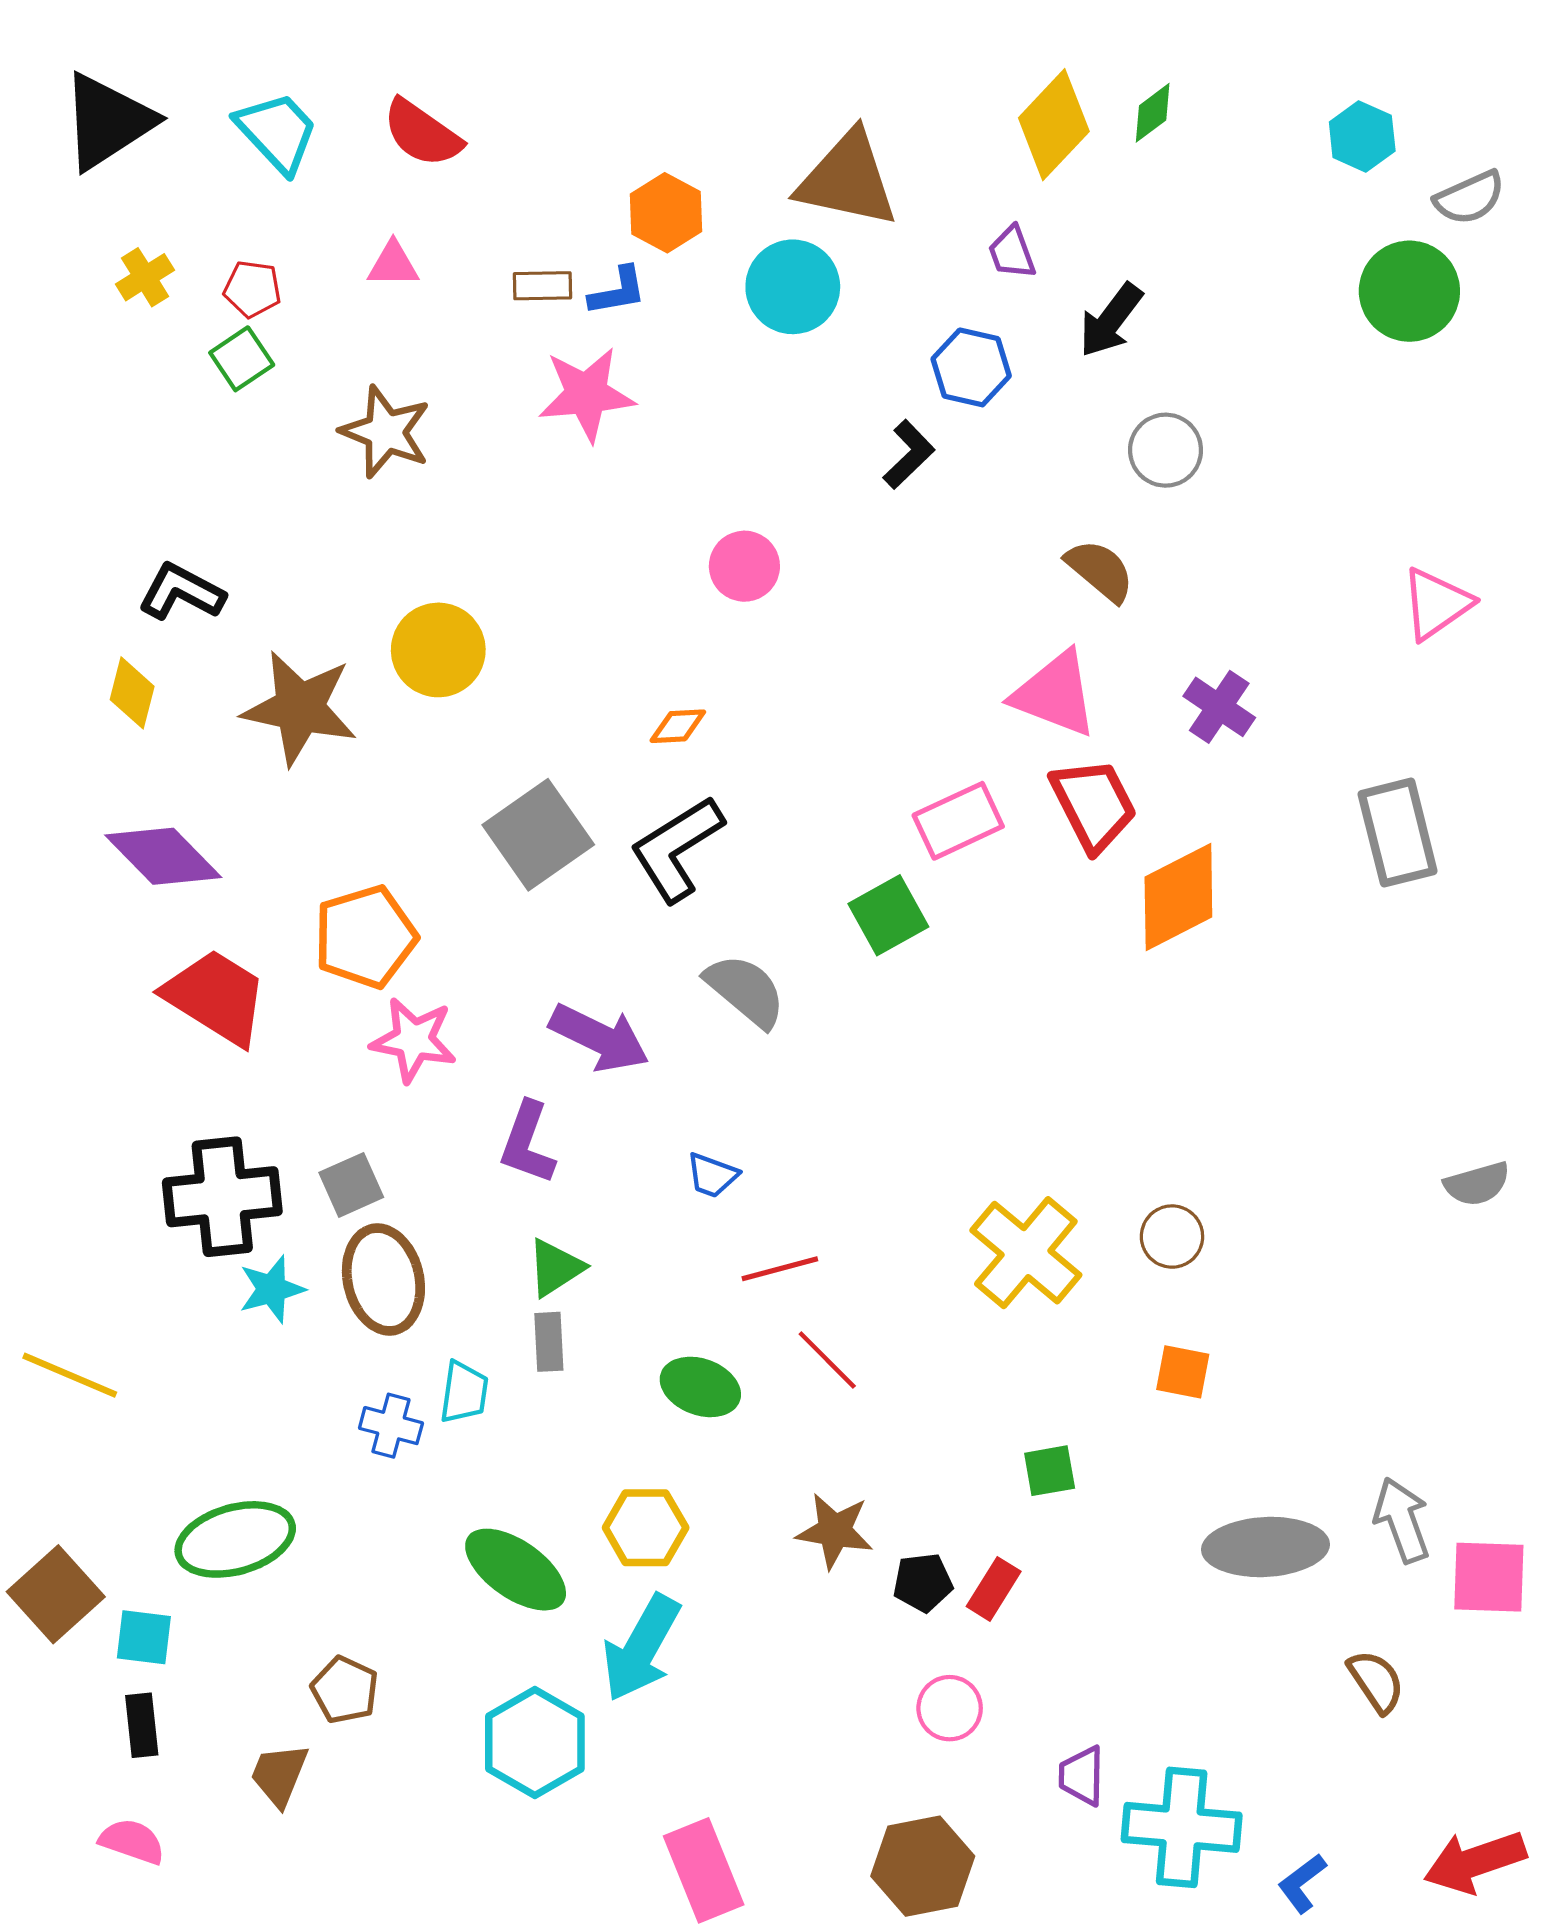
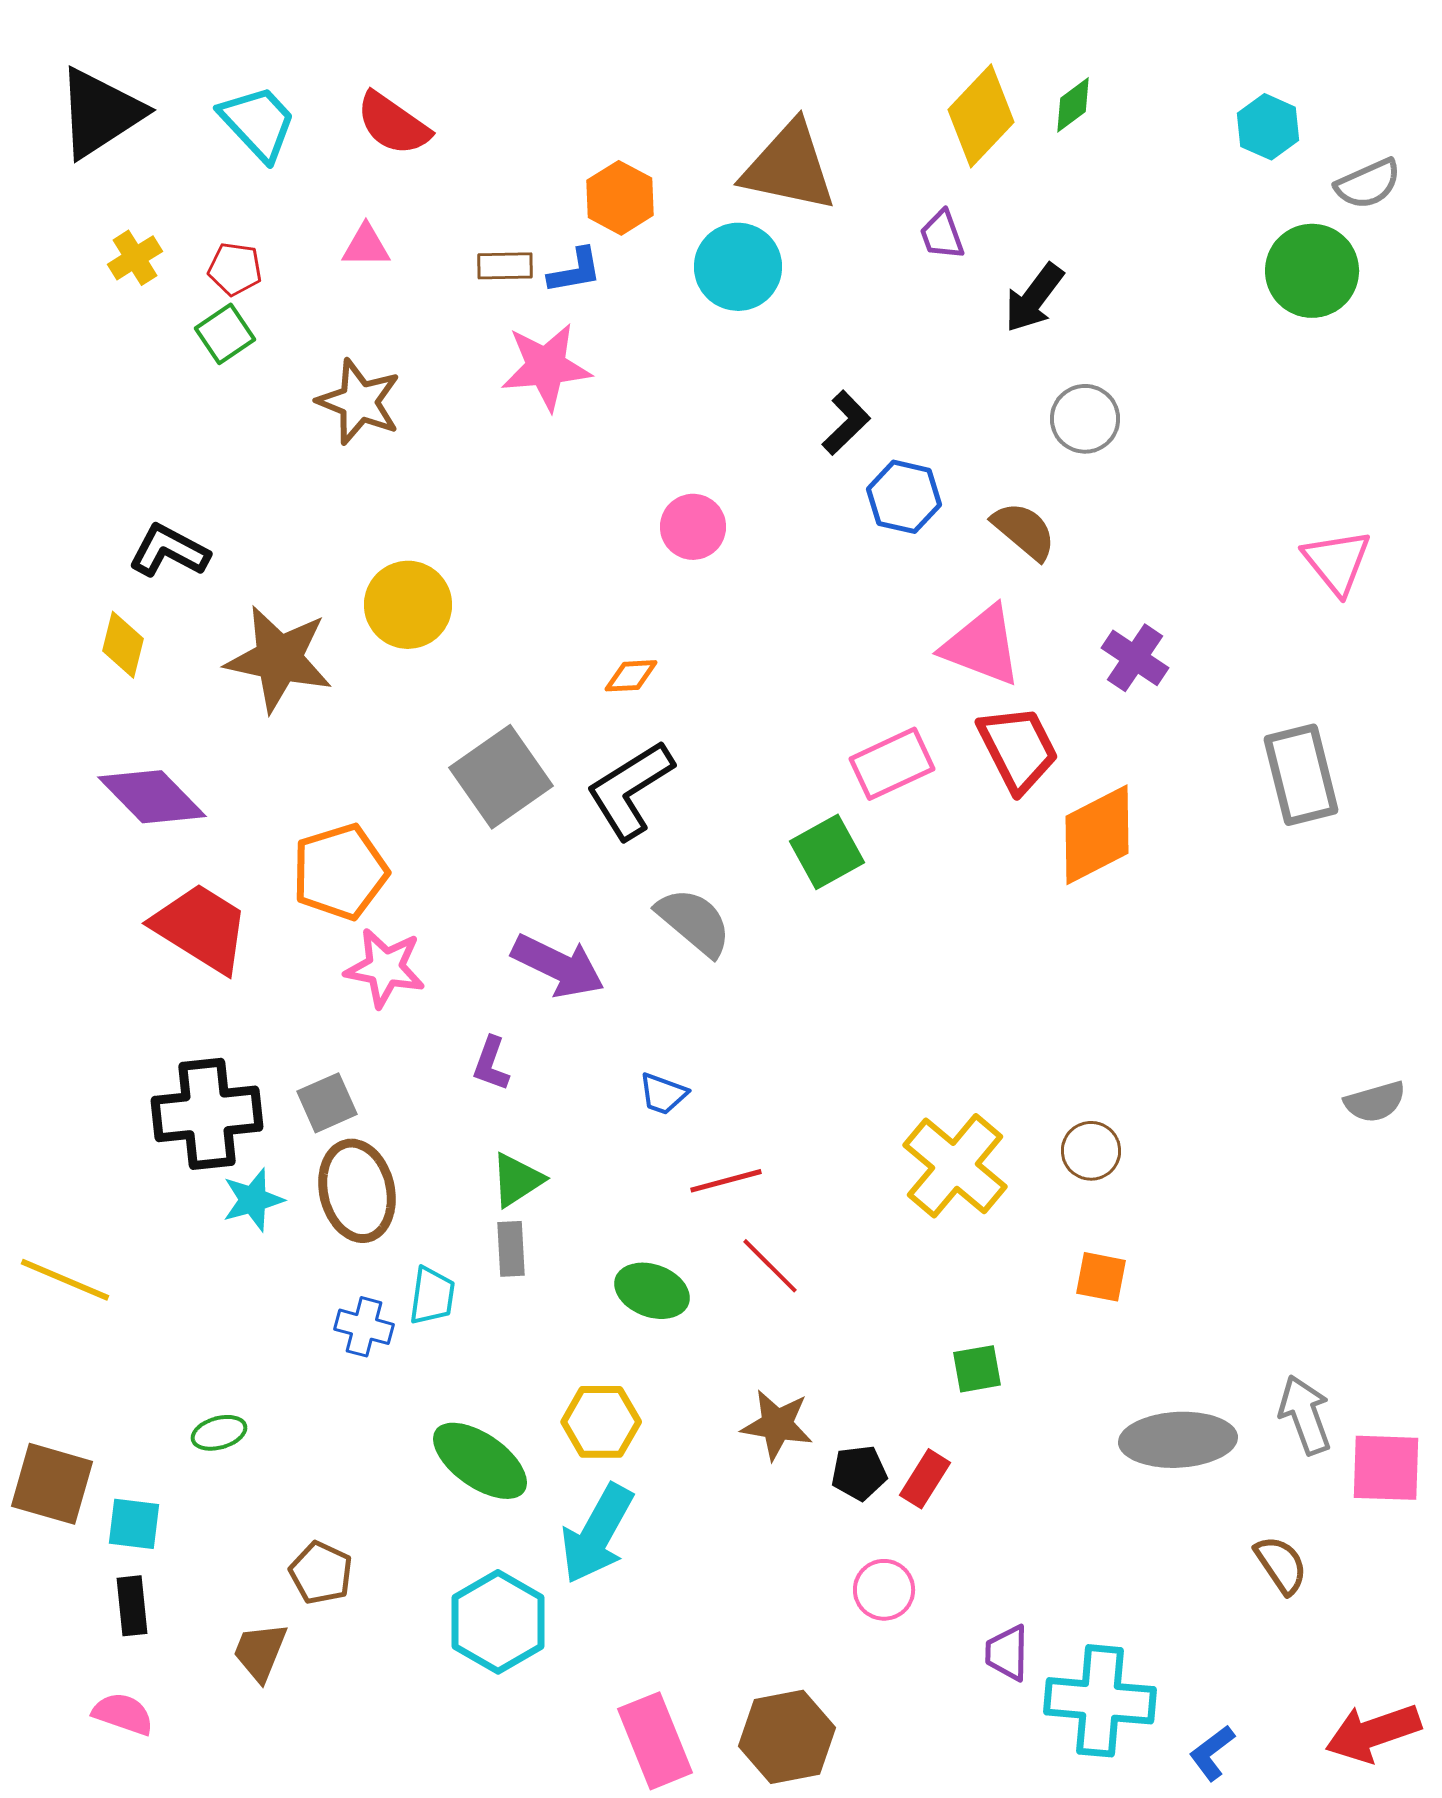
blue hexagon: (971, 367) -> (904, 497), moved
pink triangle: (1436, 604) -> (1337, 562), turned -34
purple L-shape: (527, 1143) -> (491, 1064), size x0.7
green ellipse: (235, 1539) -> (219, 1433), size x0.5
brown square: (56, 1594) -> (52, 1484), turned -32
brown hexagon: (923, 1866) -> (787, 1737), moved

